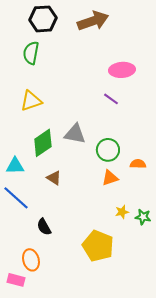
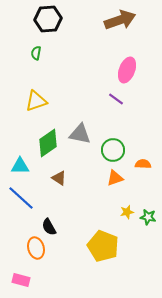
brown arrow: (93, 21) -> (120, 20), moved
green semicircle: (31, 53) -> (36, 53), size x0.6
pink ellipse: (122, 70) -> (127, 70), turned -65
orange ellipse: (31, 260) -> (36, 248), moved

